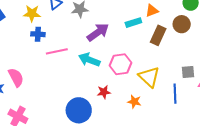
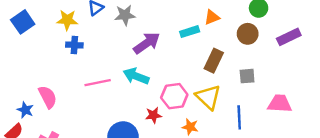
brown rectangle: (158, 35) -> (214, 61), moved
pink line: (57, 51) -> (98, 83), moved
pink hexagon: (120, 64) -> (174, 96), moved
gray square: (188, 72) -> (247, 76), moved

